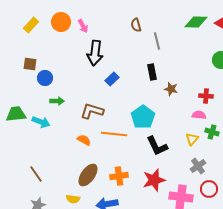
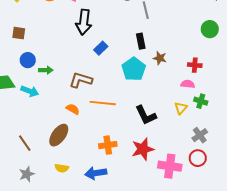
blue circle: (45, 78) -> (28, 60), moved
cyan pentagon: (143, 117) -> (134, 69), moved
gray cross: (198, 166) -> (200, 135), moved
brown ellipse: (88, 175) -> (59, 135), moved

